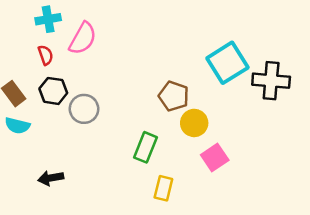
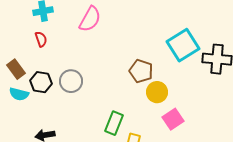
pink semicircle: (83, 38) -> (90, 19), moved
black hexagon: (53, 91) -> (41, 82), moved
green rectangle: (145, 147) -> (114, 123), moved

